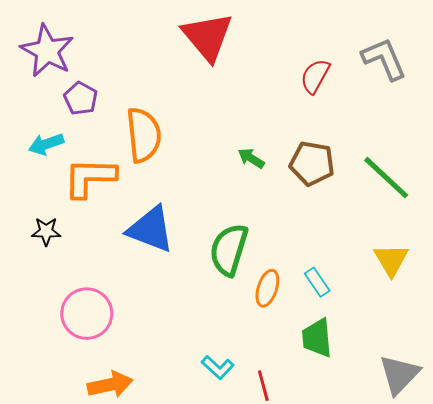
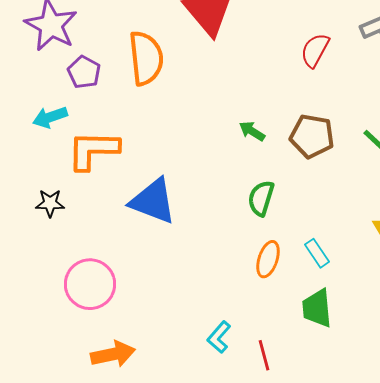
orange semicircle: (144, 135) -> (146, 58), moved
green semicircle: (229, 250) -> (261, 198), moved, size x0.7
cyan L-shape: (218, 367) -> (219, 337), turned 88

